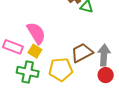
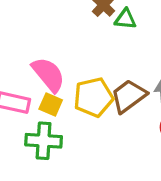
yellow pentagon: (61, 69) -> (93, 97), moved

